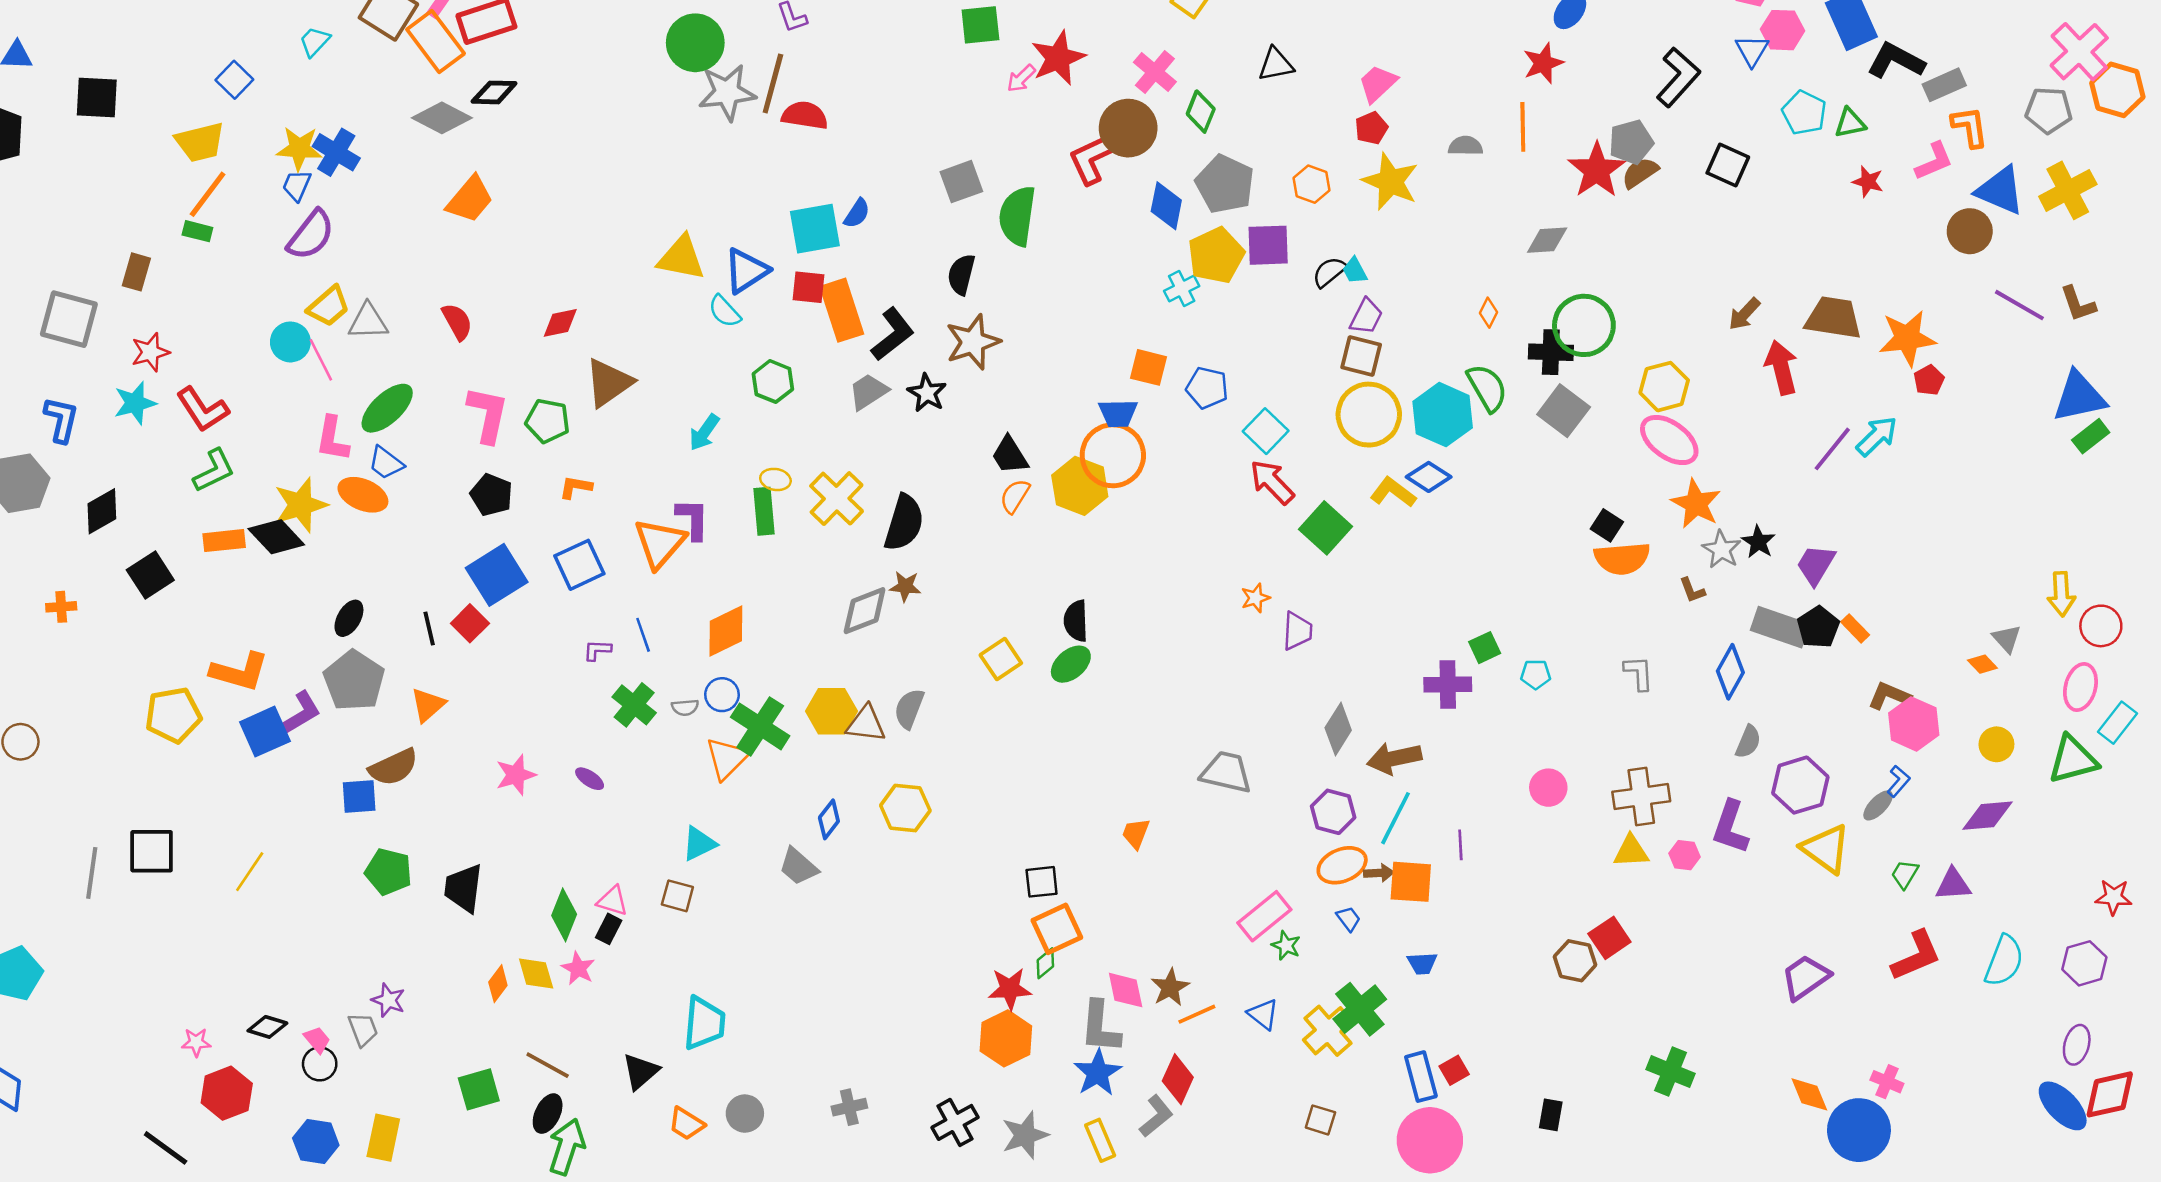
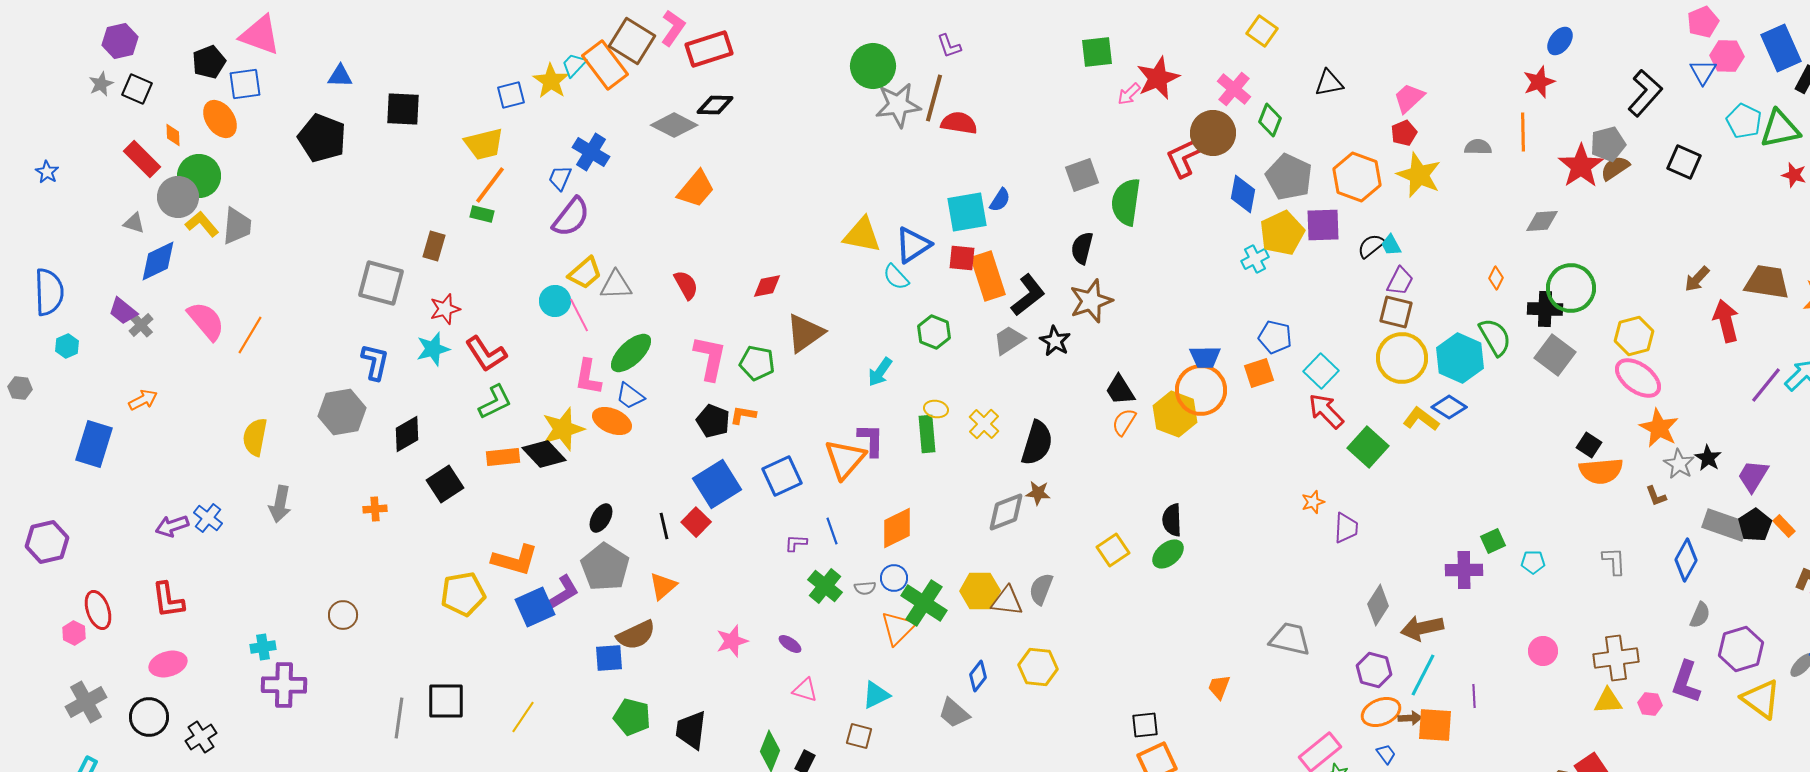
orange rectangle: (436, 41) -> (605, 65), moved
blue square: (234, 80) -> (511, 95), turned 32
green triangle: (1850, 123) -> (1780, 129), size x1.6
yellow star: (299, 148) -> (551, 81), moved, turned 30
orange hexagon: (1311, 184) -> (1357, 177), size x1.6
orange square: (1149, 367) -> (1259, 373), moved, turned -32
orange L-shape: (576, 487) -> (743, 415), moved
yellow cross: (837, 499) -> (984, 424), size x0.7
pink triangle: (612, 901) -> (805, 690), moved

